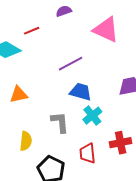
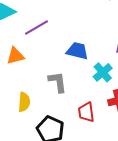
purple line: (71, 64) -> (37, 27), moved
cyan cross: (92, 116) -> (103, 72), moved

